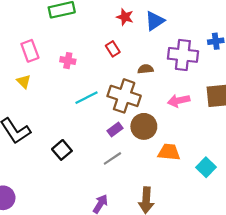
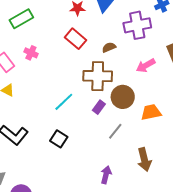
red rectangle: (113, 49) -> (75, 39), size x1.5
pink cross: (68, 61) -> (31, 53), moved, turned 32
cyan line: (87, 98) -> (64, 102), moved
gray line: (112, 158) -> (115, 131), moved

